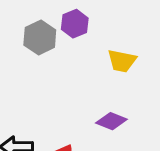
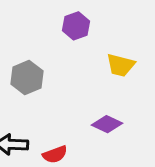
gray hexagon: (40, 37) -> (27, 78), moved

